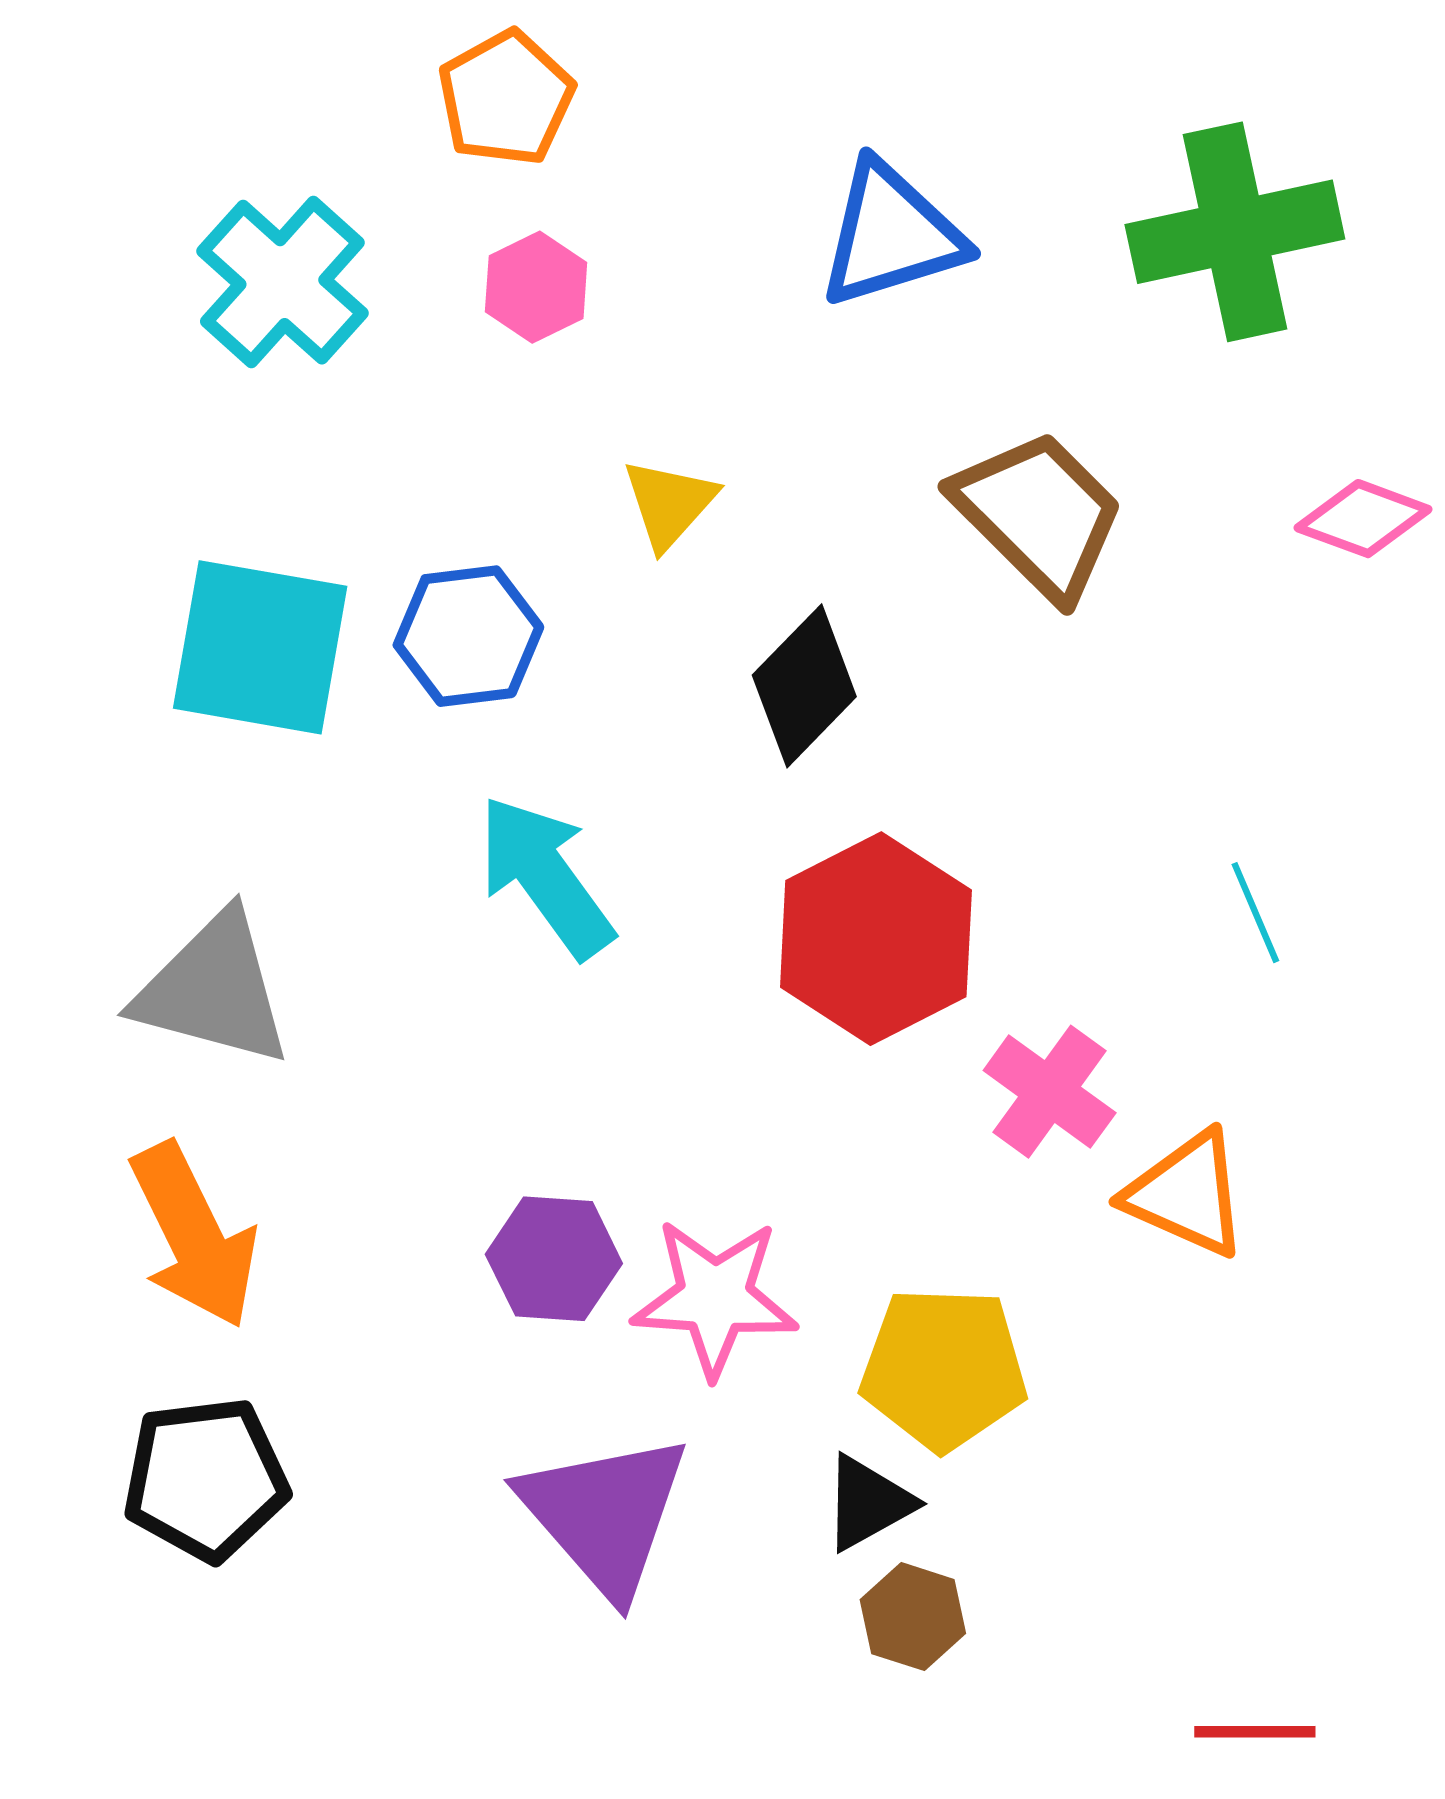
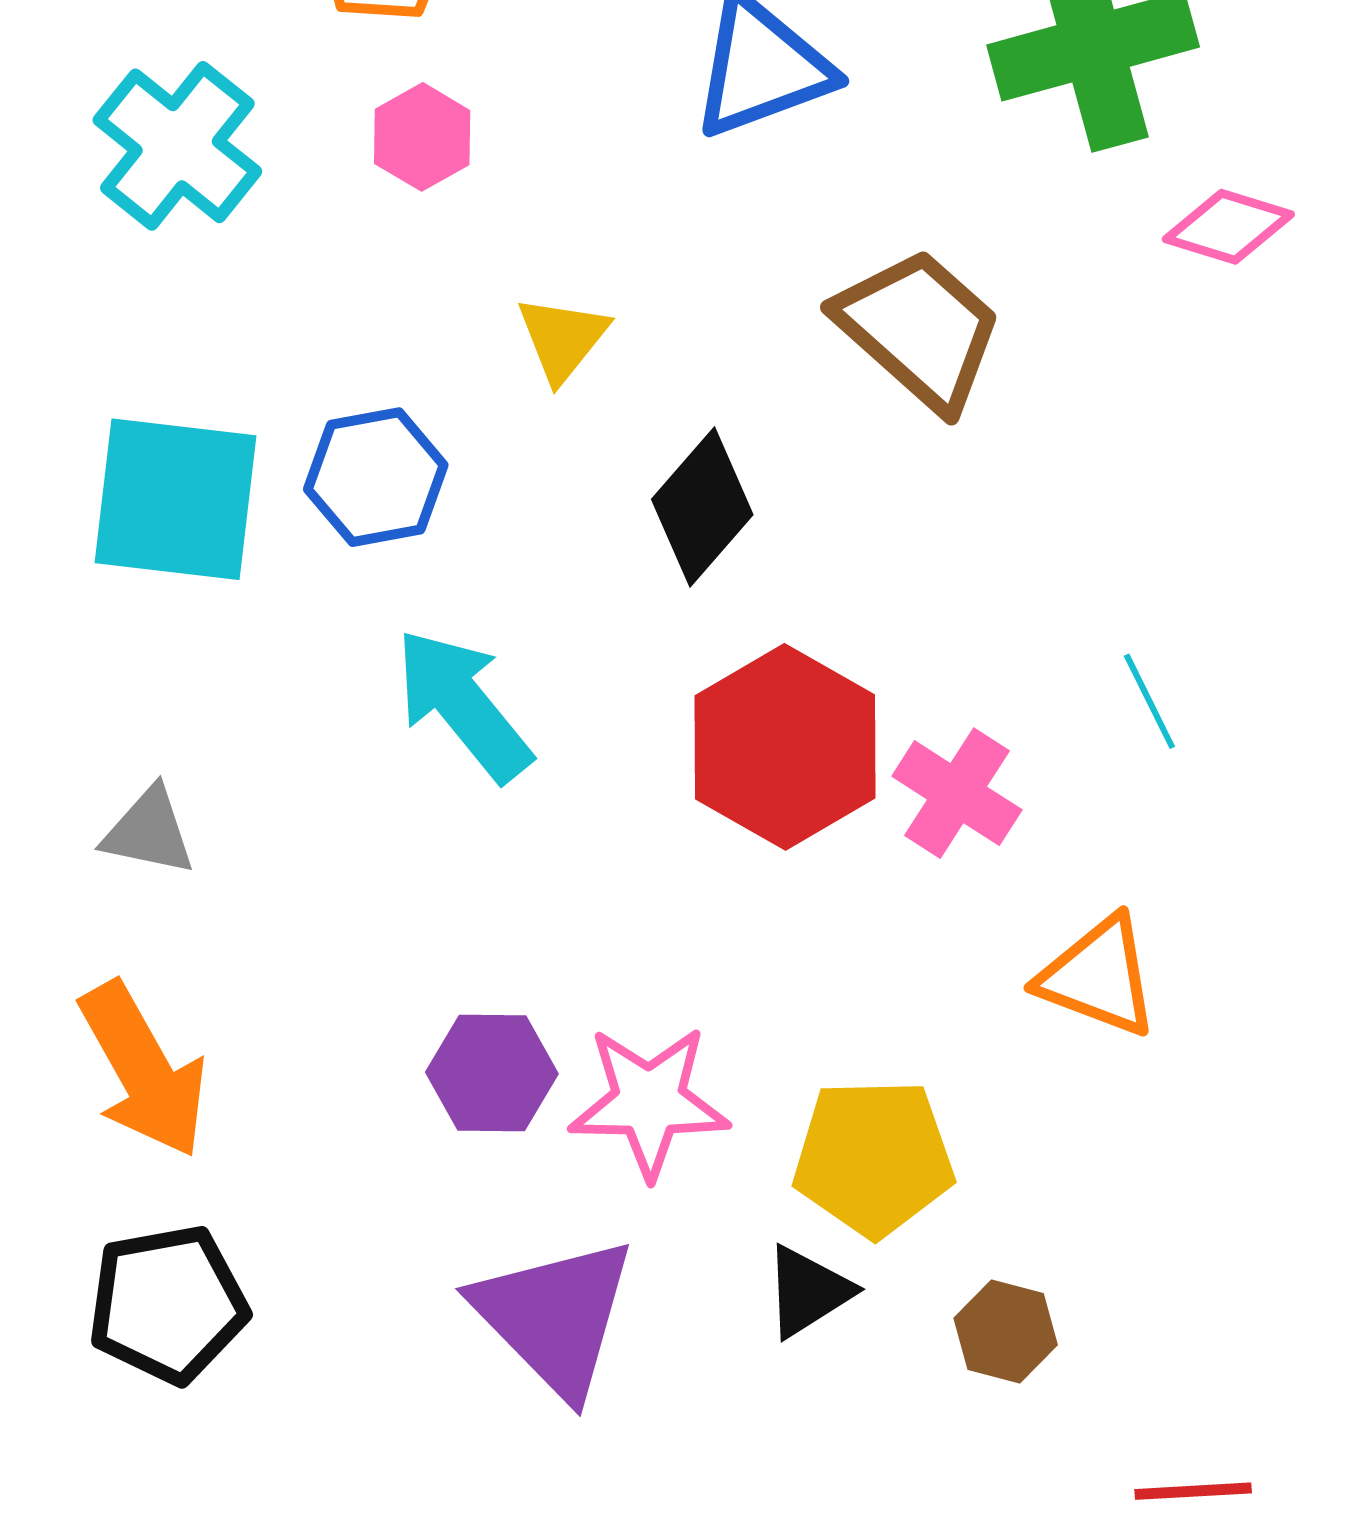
pink diamond: (1363, 519) -> (1228, 227), moved
gray triangle: (213, 989) -> (149, 832), size x0.6
pink cross: (1050, 1092) -> (957, 793), moved
brown hexagon: (913, 1617) -> (1006, 1332), moved

